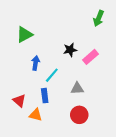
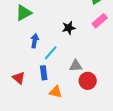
pink rectangle: (90, 57) -> (100, 21), moved
orange triangle: (36, 115) -> (56, 92), moved
red circle: (79, 115) -> (88, 81), moved

